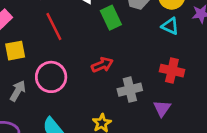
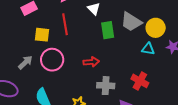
cyan triangle: (170, 26) -> (148, 49), turned -32
yellow square: (15, 51) -> (42, 35), moved

